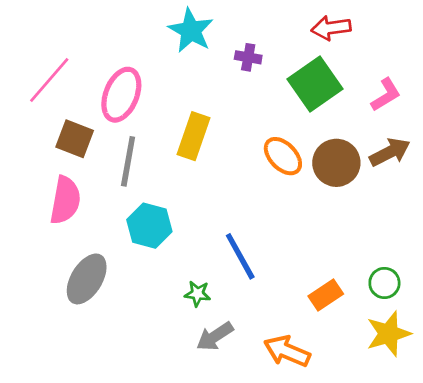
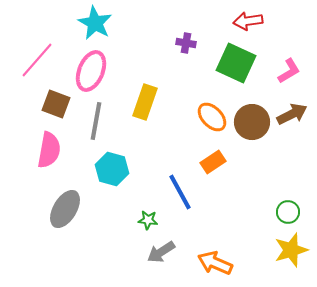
cyan star: (191, 31) -> (95, 23), moved
green square: (315, 84) -> (236, 63), turned -30
orange rectangle: (326, 295) -> (213, 162), moved

